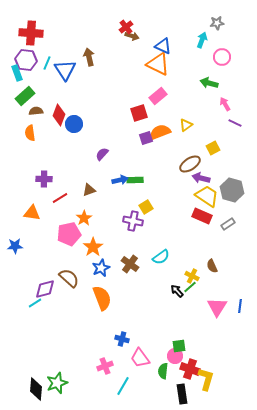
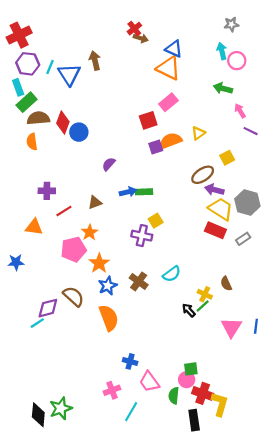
red cross: (31, 33) -> (19, 35), moved, turned -30
cyan arrow: (202, 40) -> (222, 51), moved, turned -35
cyan rectangle: (17, 73) -> (18, 87), moved
brown semicircle: (36, 111) -> (38, 118), size x1.5

